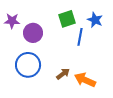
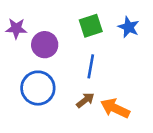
blue line: (80, 37) -> (91, 66), moved

